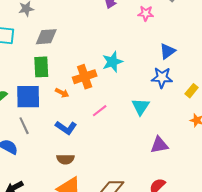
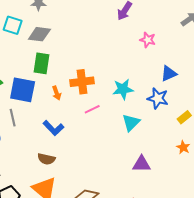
pink star: (146, 13) -> (148, 40), moved
gray diamond: (46, 37) -> (39, 34), moved
cyan star: (112, 62) -> (123, 89), moved
orange arrow: (62, 93) -> (57, 93), turned 32
pink line: (100, 111) -> (92, 109), moved

